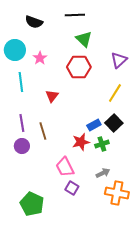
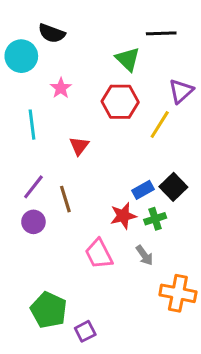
black line: (75, 15) -> (161, 33), moved
cyan circle: (15, 50) -> (21, 56), moved
yellow line: (115, 93) -> (160, 125), moved
purple line: (22, 123) -> (33, 187), turned 48
gray arrow: (103, 173) -> (144, 255), moved, turned 80
purple square: (72, 188) -> (85, 331), moved, turned 32

